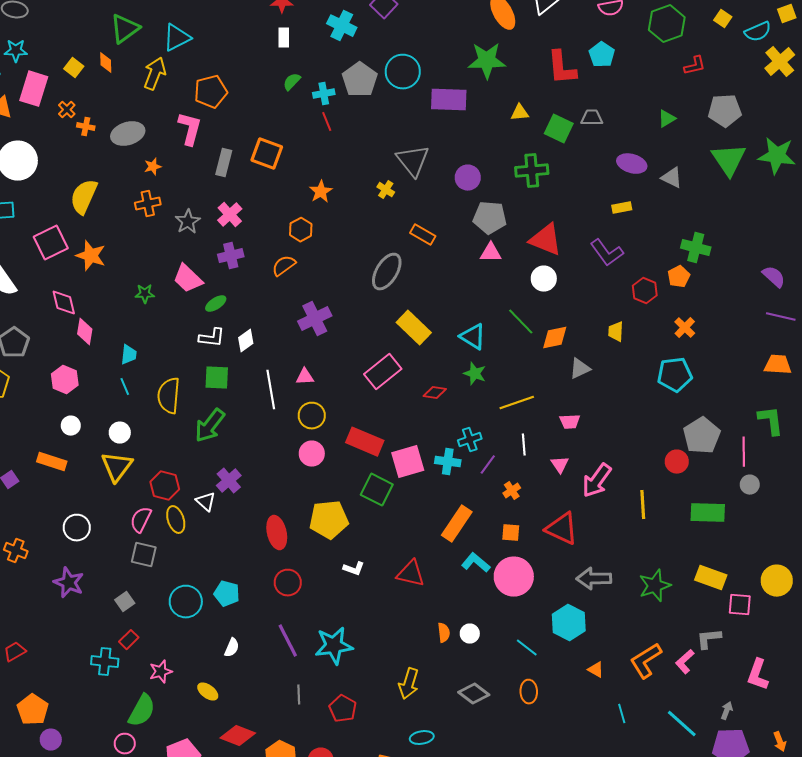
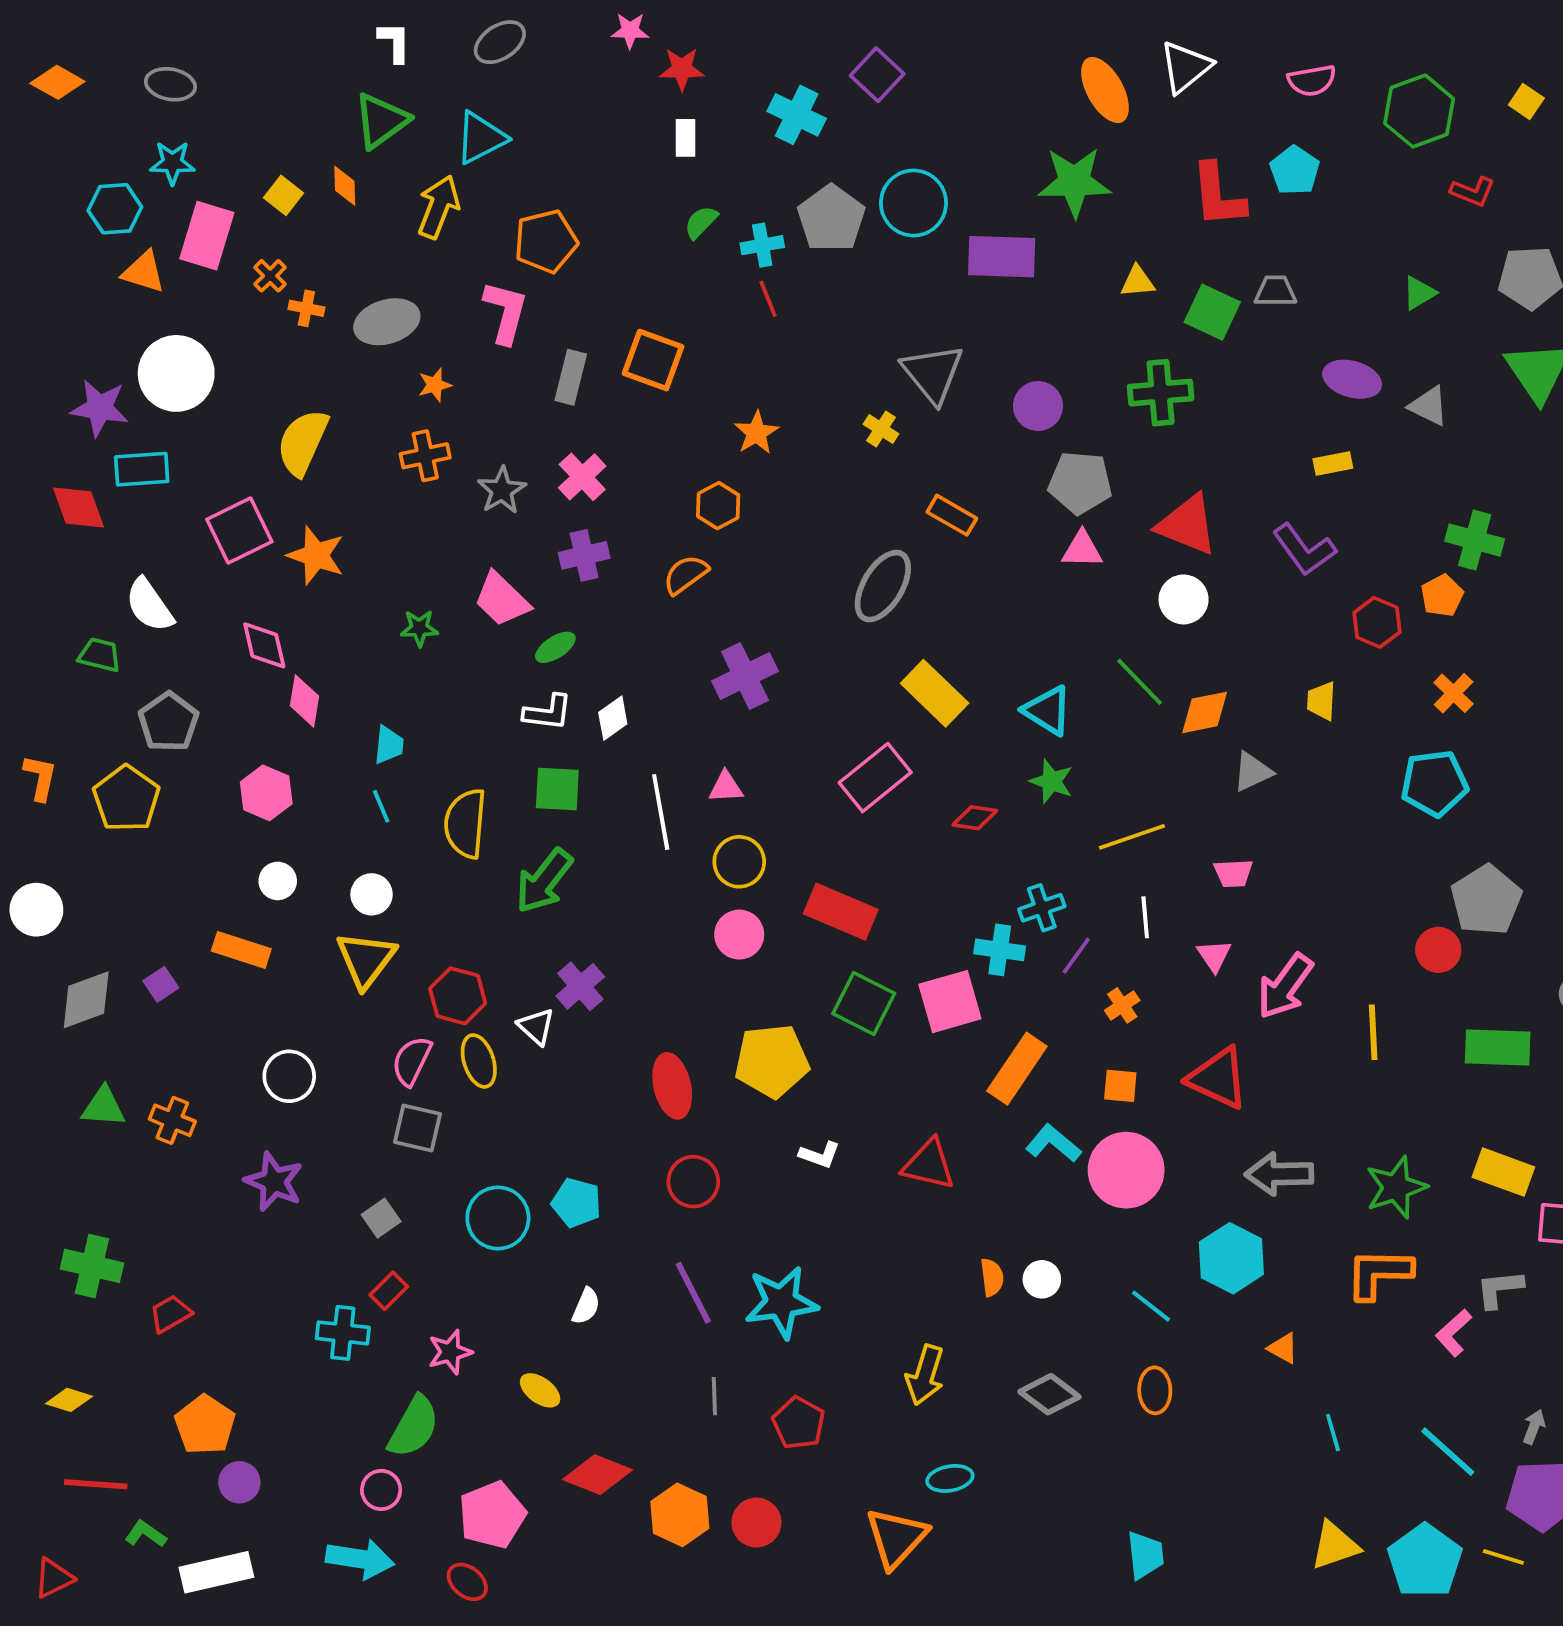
red L-shape: (695, 66) -> (1473, 192), turned 35
pink square: (408, 462) -> (950, 1002), moved
orange L-shape: (646, 661) -> (1379, 1274), moved, turned 33

